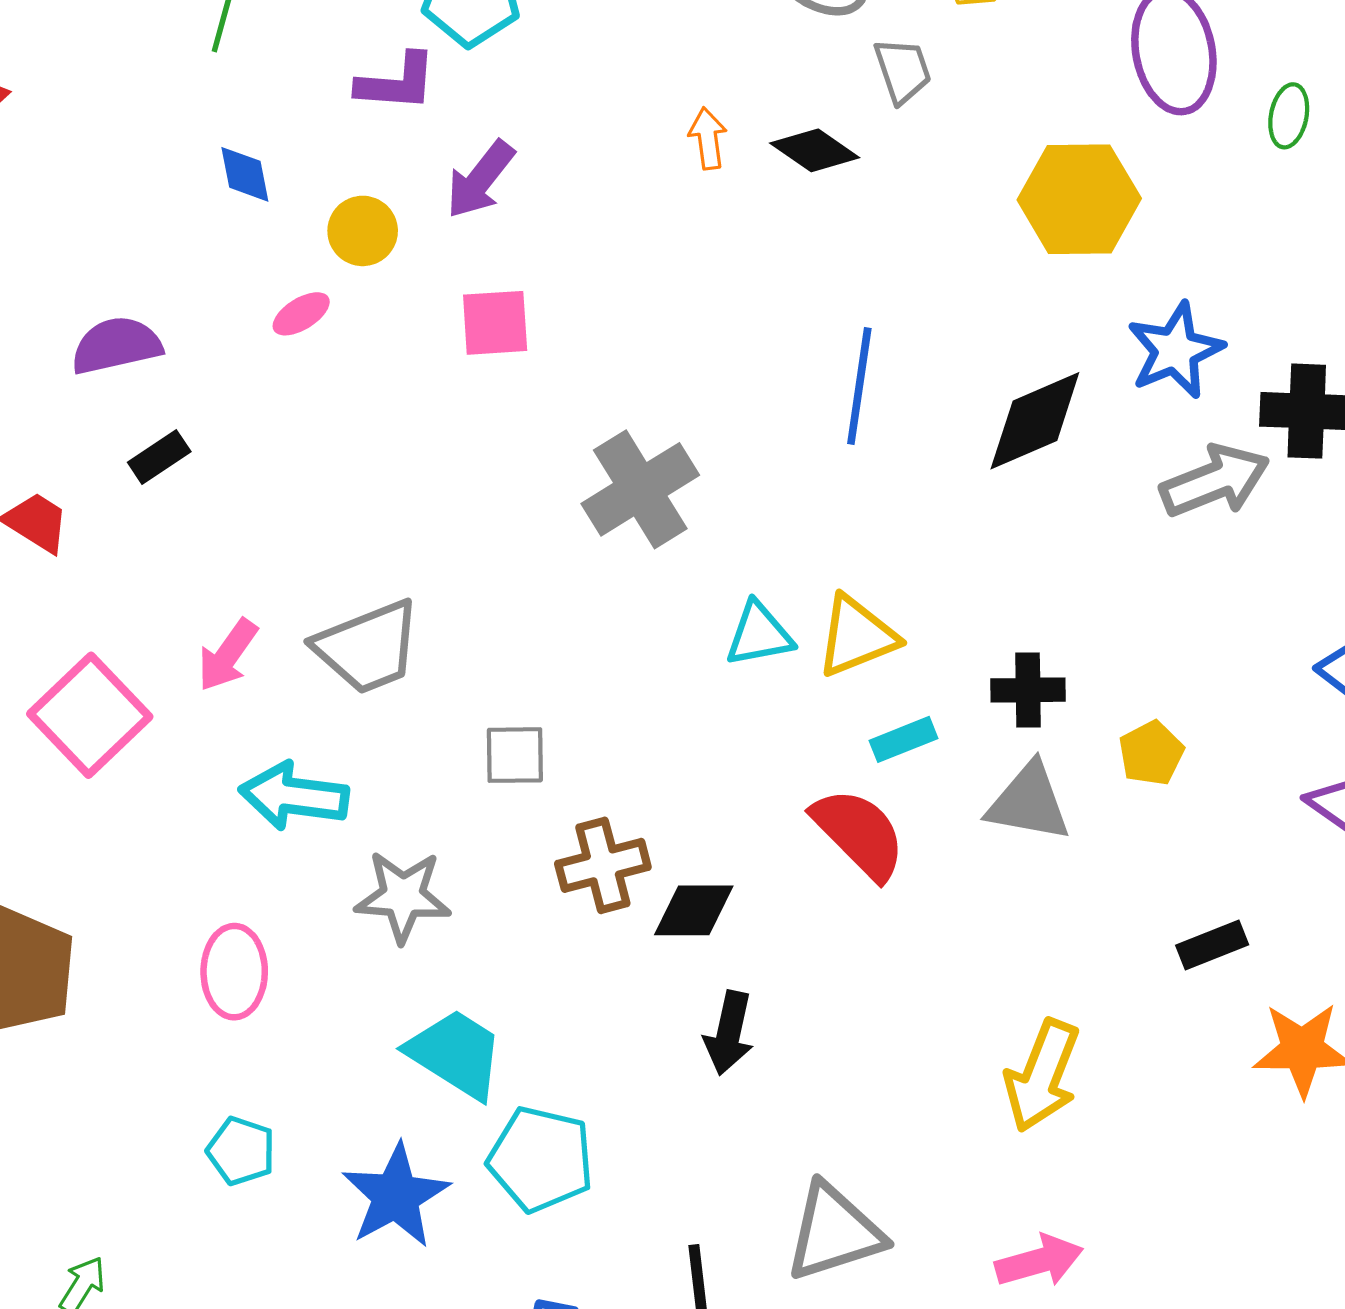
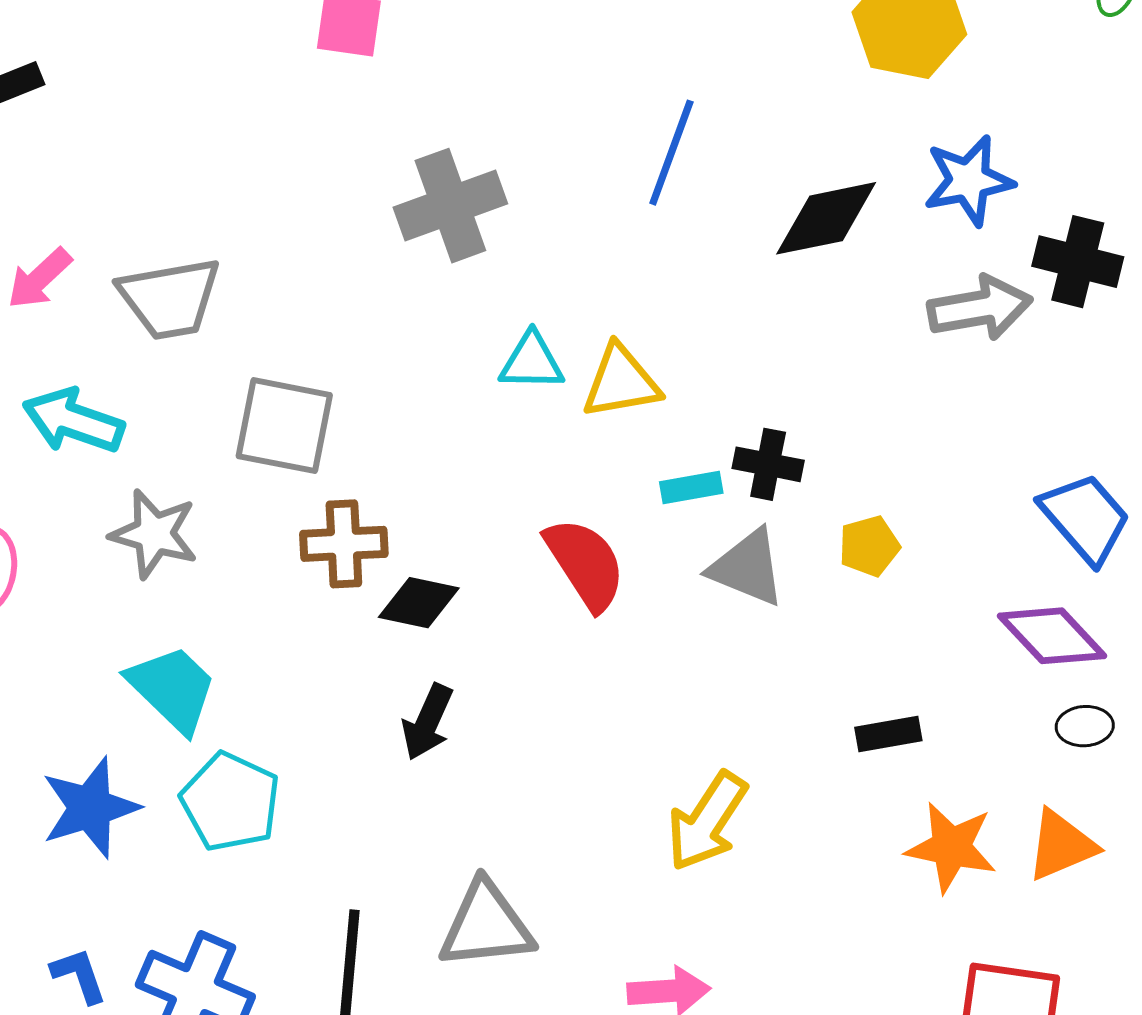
cyan rectangle: (904, 739) -> (691, 488), moved
gray square: (515, 755) -> (284, 426), size x1.6

